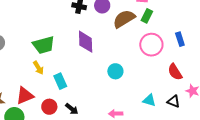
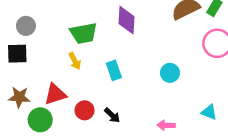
purple diamond: (86, 42) -> (126, 20), moved
cyan rectangle: (60, 81) -> (114, 70), moved

